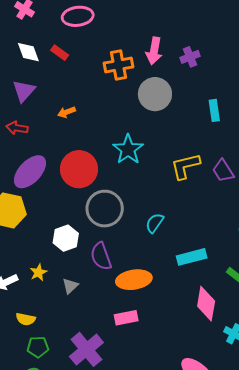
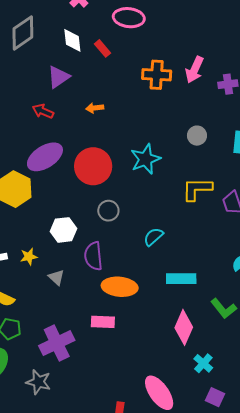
gray circle: (155, 94) -> (197, 136), moved, size x0.6
gray circle: (105, 209) -> (108, 211), size x0.6
gray triangle: (70, 286) -> (56, 277), turned -48

